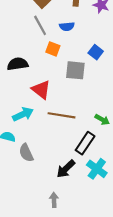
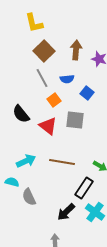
orange square: (53, 49) -> (54, 100), turned 32
blue square: (96, 52) -> (87, 93), moved
black semicircle: (18, 64) -> (21, 114), turned -120
red triangle: (41, 90) -> (48, 126), moved

